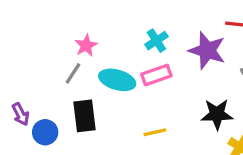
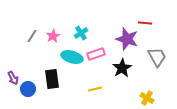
cyan cross: (156, 41) -> (81, 33), moved
gray line: (73, 73) -> (32, 36), moved
black star: (217, 114) -> (122, 68), moved, turned -30

